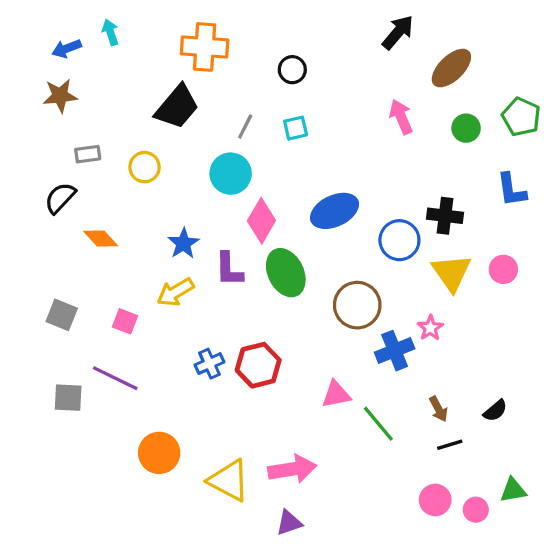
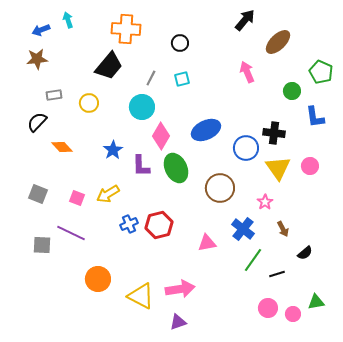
green circle: (466, 128) -> (292, 91), moved
yellow arrow: (175, 292) -> (108, 194), moved
blue cross: (395, 351) -> (243, 229), moved, turned -30
brown arrow: (438, 409) -> (283, 229), moved
green line: (378, 424) -> (253, 260), moved, turned 75

